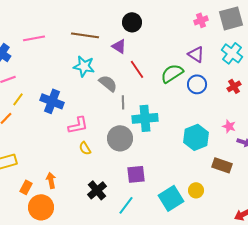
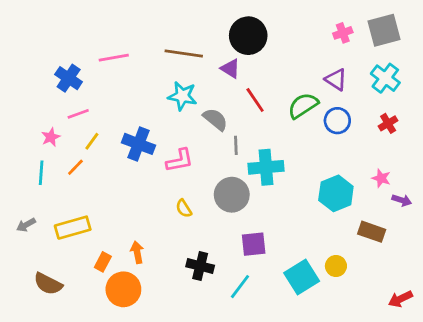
black circle: (132, 22) -> (248, 36), size x1.4
pink L-shape: (78, 125) -> (180, 160), moved
black cross: (97, 190) -> (200, 266), turned -36

